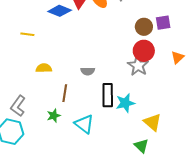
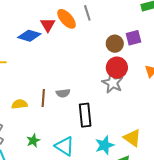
yellow semicircle: (44, 68) -> (20, 104), moved
brown line: (65, 93) -> (43, 98), moved
cyan star: (125, 103) -> (105, 145), moved

